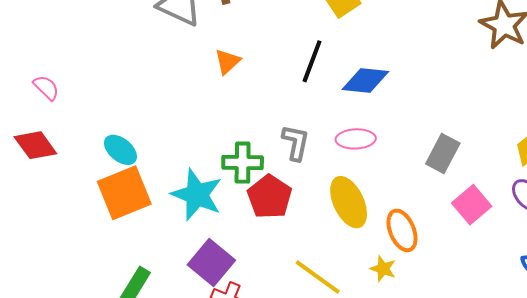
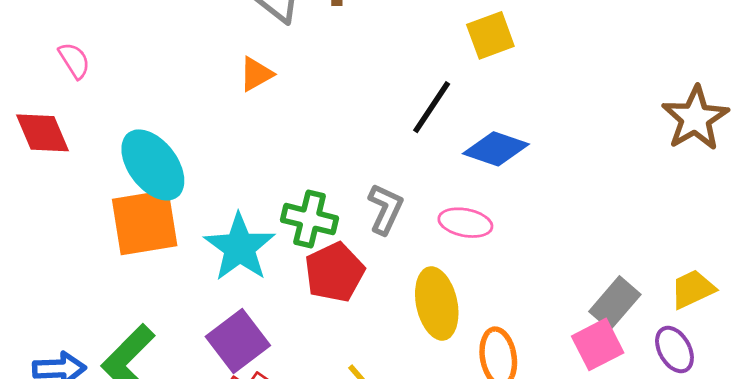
orange triangle: (227, 62) -> (256, 74), moved
cyan ellipse: (120, 150) -> (153, 165), size x1.6
gray rectangle: (443, 153) -> (615, 303), moved

